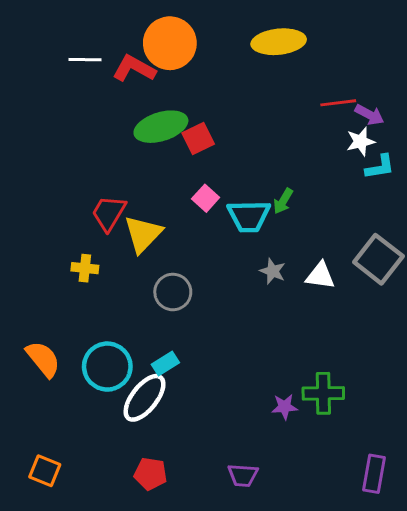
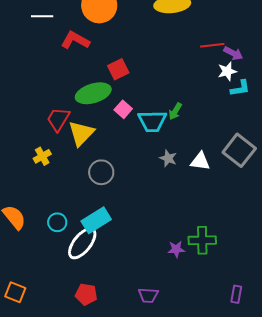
red L-shape: (134, 69) -> (75, 40), moved
green ellipse: (161, 127) -> (93, 93), moved
yellow cross: (85, 268) -> (42, 156), turned -36
cyan rectangle: (165, 364) -> (96, 220), size x1.6
cyan circle: (107, 367) -> (57, 222), size x0.6
purple rectangle: (374, 474) -> (236, 294), size x0.7

